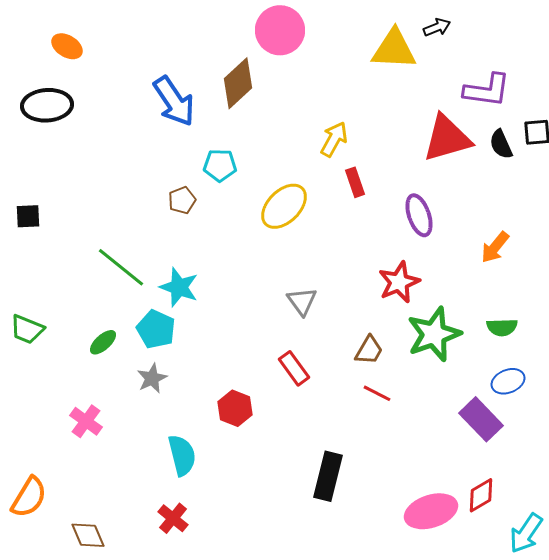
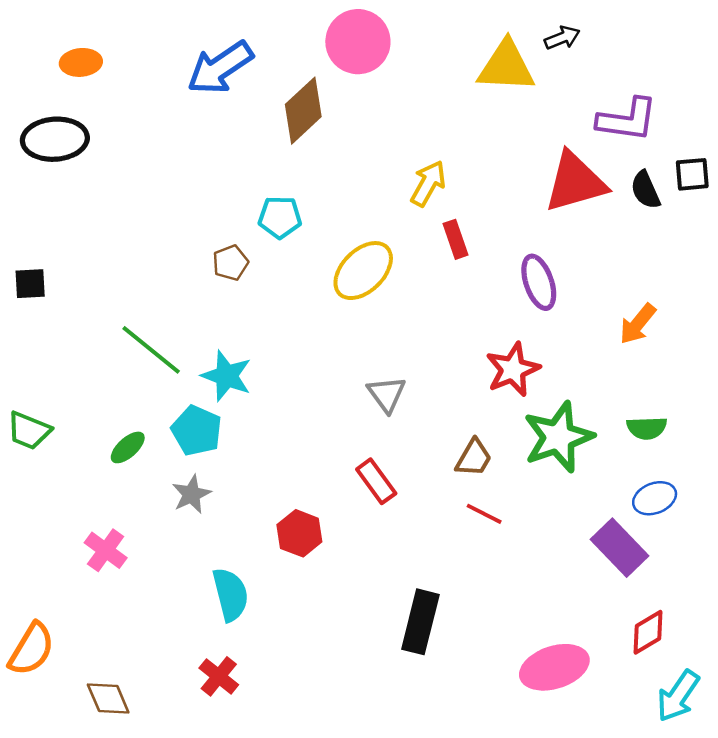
orange ellipse: (67, 46) -> (81, 62), turned -36
blue arrow: (174, 101) -> (220, 68), moved, turned 90
red diamond: (481, 495) -> (648, 632), moved

